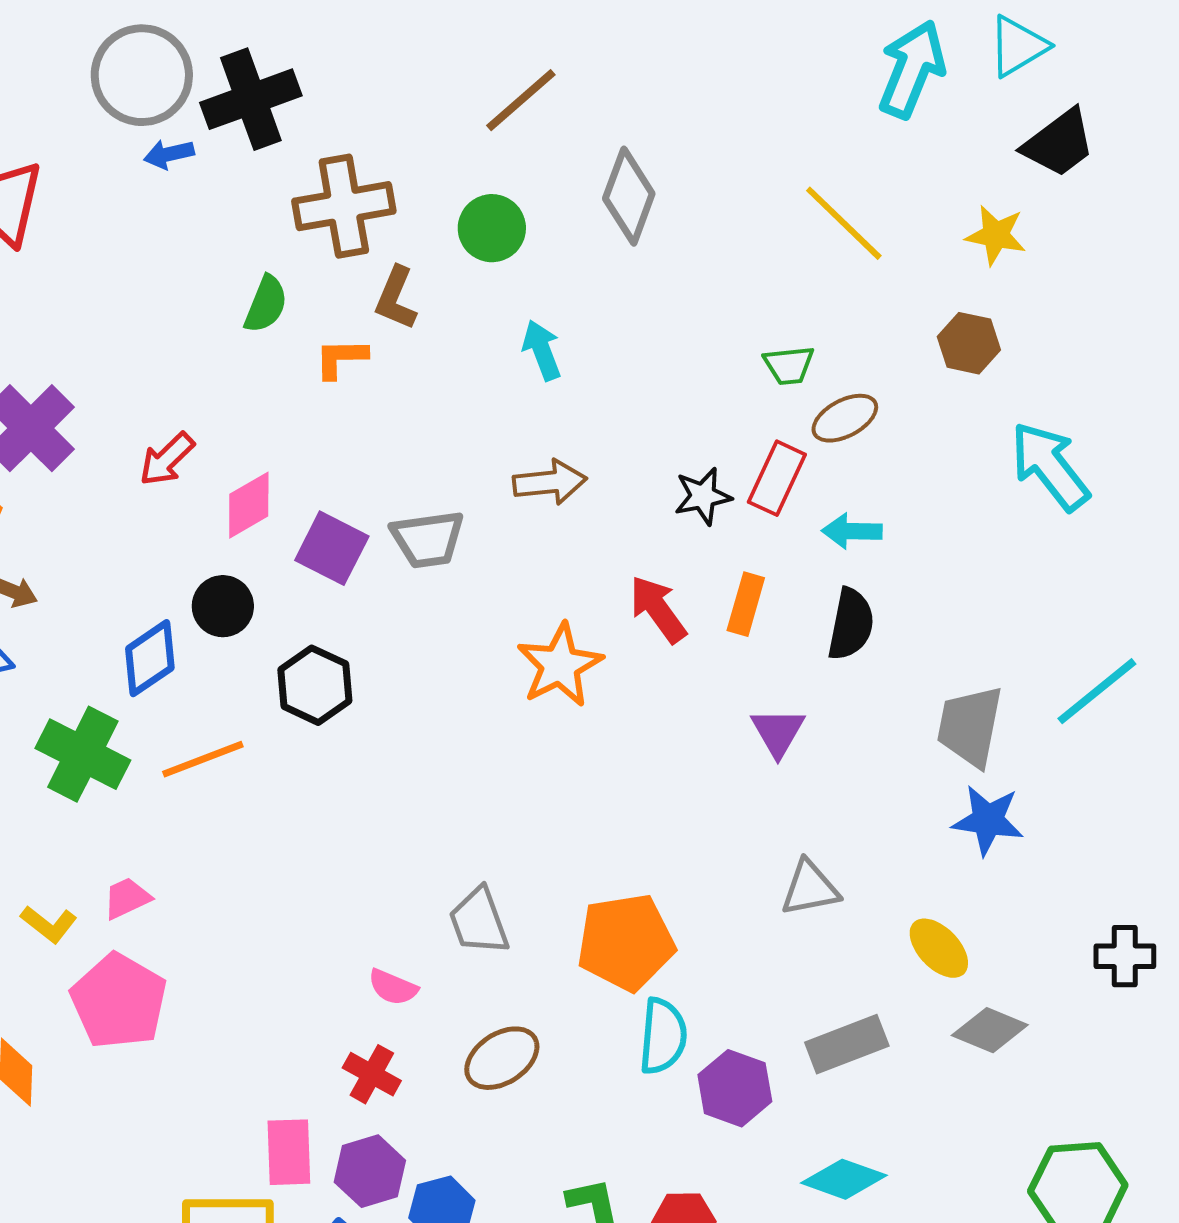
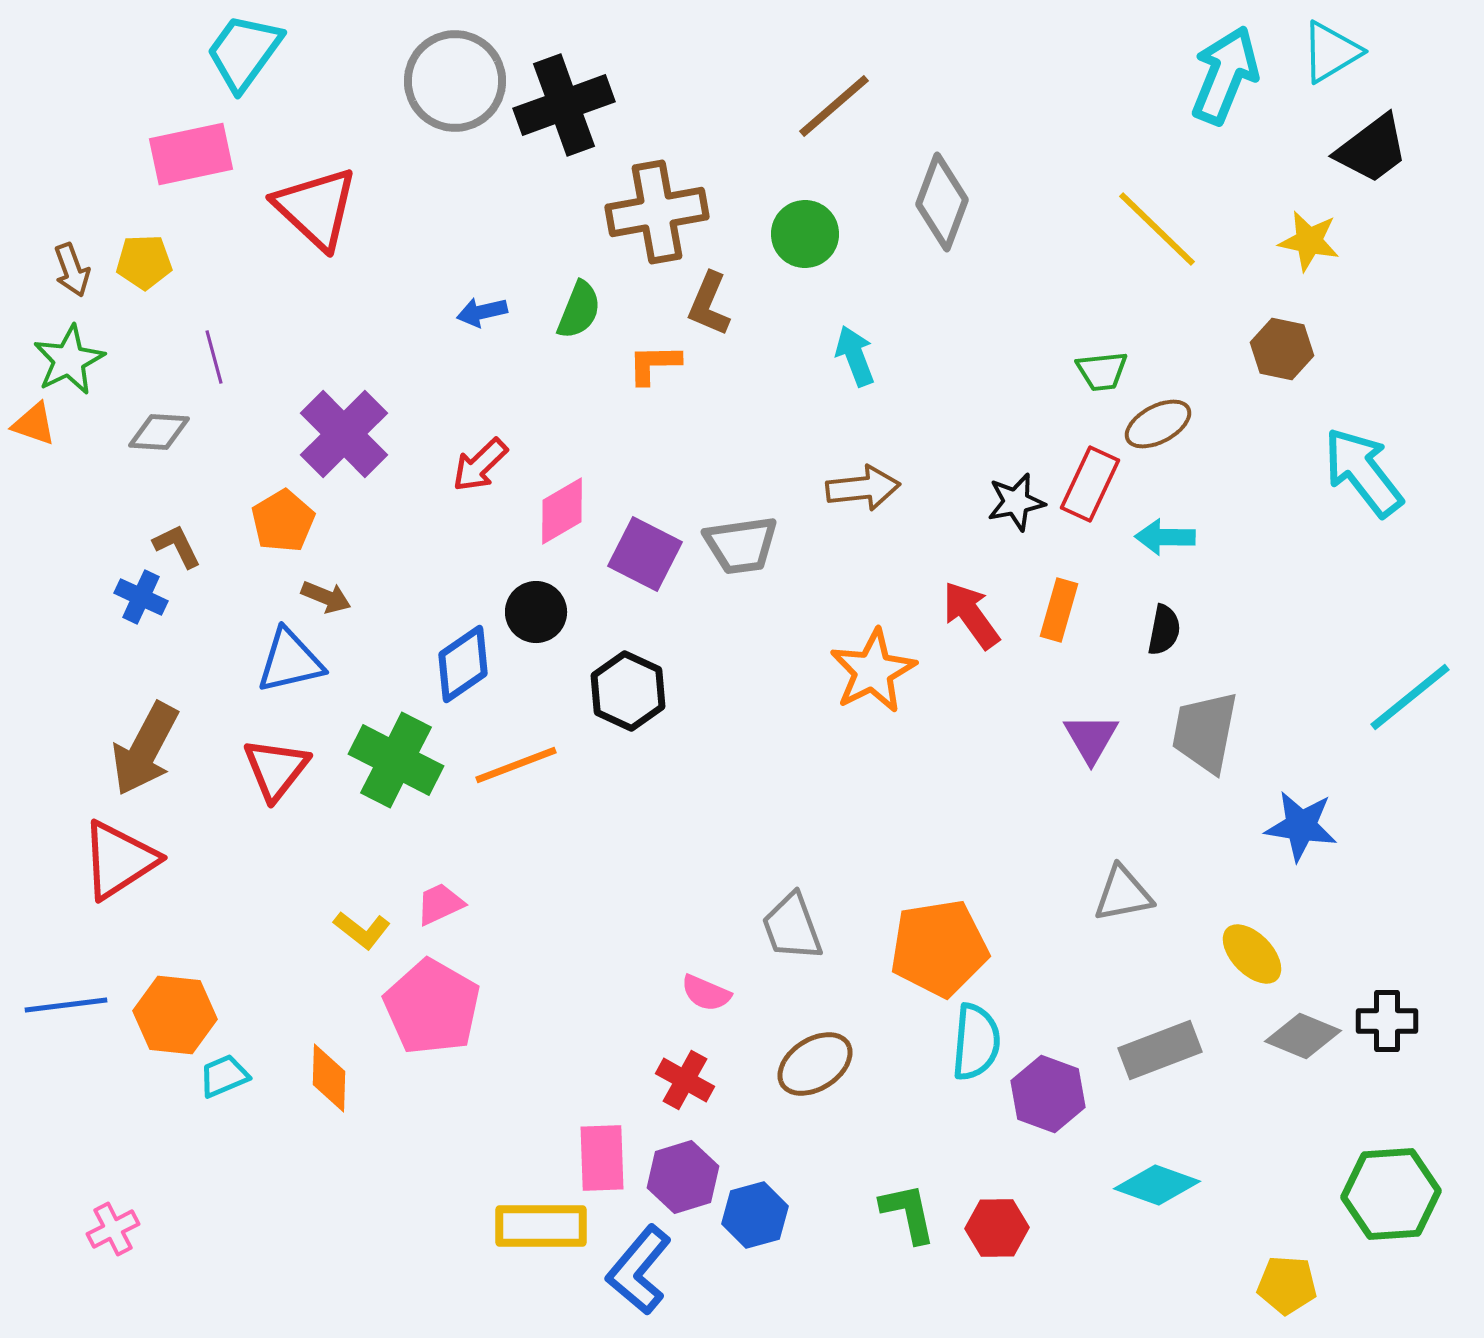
blue arrow: (169, 154) -> (482, 312), moved
black semicircle: (851, 624) -> (1164, 630), size x0.7
gray trapezoid: (970, 726) -> (1205, 732), moved
black cross: (1125, 956) -> (1387, 1021), moved

